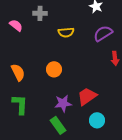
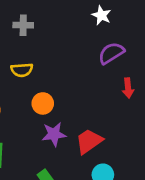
yellow semicircle: (66, 32) -> (22, 70), moved
purple star: (63, 103) -> (54, 134), moved

